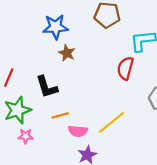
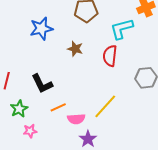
brown star: (67, 53) -> (75, 49), moved
green star: (17, 110) -> (19, 109), size x0.7

